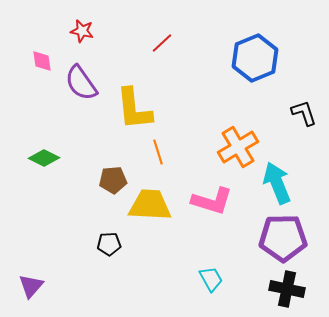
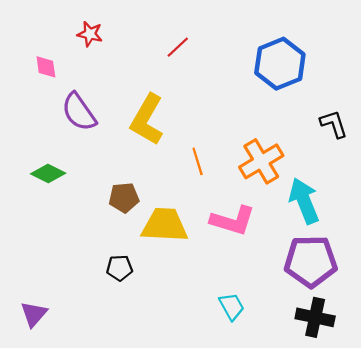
purple semicircle: (81, 83) -> (79, 112), moved
yellow L-shape: (134, 109) -> (147, 120), turned 36
orange line: (158, 152) -> (198, 161), moved

